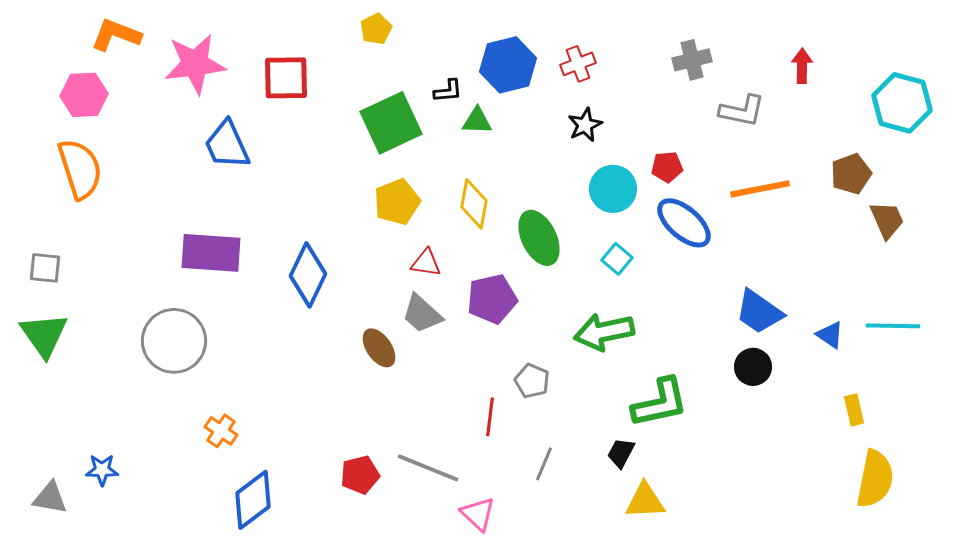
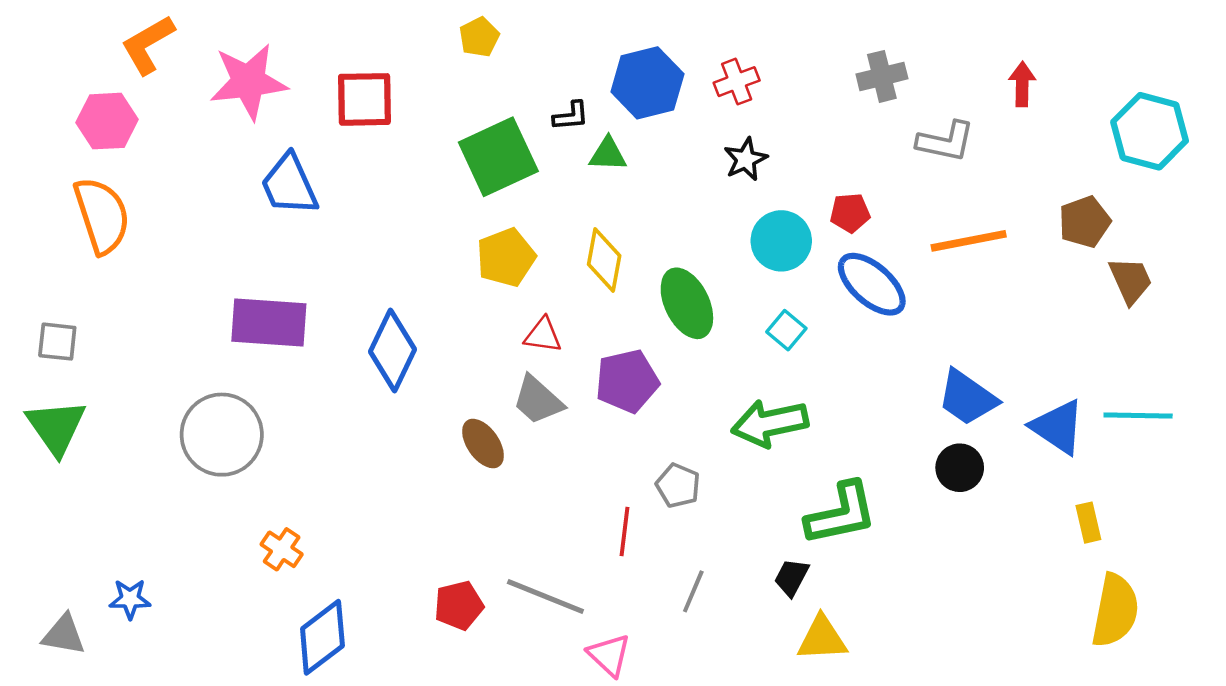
orange L-shape: (116, 35) -> (148, 45), turned -51
blue triangle: (830, 335) -> (1058, 427), size x1.6

